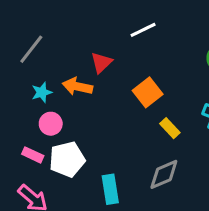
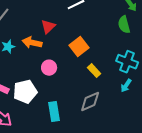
pink circle: (51, 124) -> (49, 68), moved

